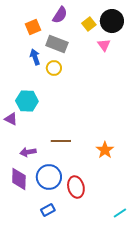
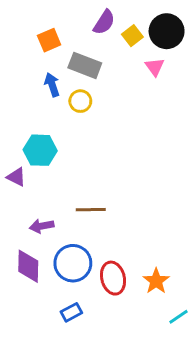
purple semicircle: (60, 15) -> (104, 22), moved
orange star: (105, 150) -> (156, 281), moved

